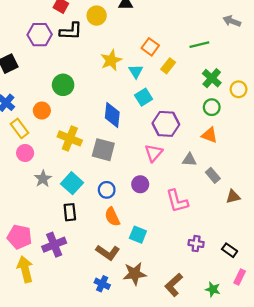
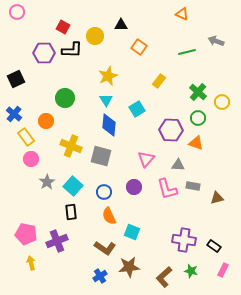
green line: (199, 45) -> (187, 52), moved
orange square: (150, 47) -> (139, 47), moved
cyan triangle: (136, 71) -> (106, 100), moved
purple hexagon: (166, 124) -> (171, 130), moved
gray rectangle: (213, 175) -> (193, 186), moved, turned -40
pink L-shape: (177, 201) -> (167, 189), moved
purple cross: (196, 244) -> (184, 240), size x1.6
yellow arrow: (25, 269) -> (31, 263), size x0.6
blue cross: (102, 284) -> (100, 276), turned 32
green star: (213, 289) -> (191, 271), moved

